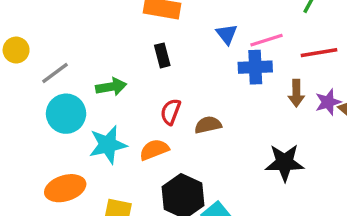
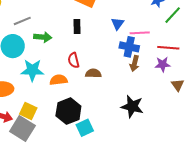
gray line: (55, 73) -> (22, 21), moved
brown arrow: (296, 93) -> (135, 63), moved
purple star: (328, 102) -> (163, 64), moved
red semicircle: (171, 112) -> (74, 60), turned -49

